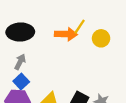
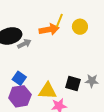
gray arrow: (20, 62) -> (24, 44), moved, turned 48

